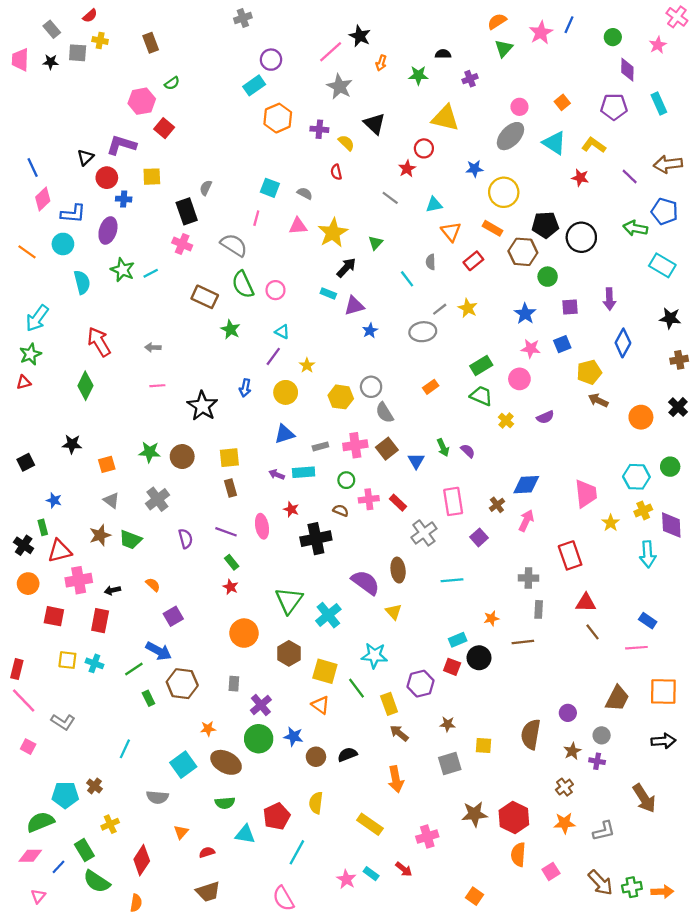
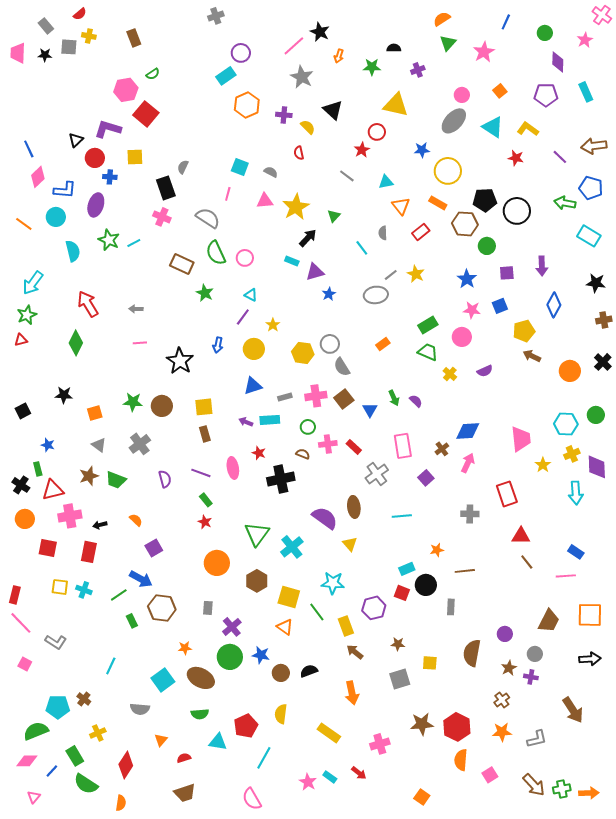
pink star: (541, 33) -> (484, 52), moved
red square: (164, 128) -> (146, 114), size x1.4
gray rectangle: (539, 609) -> (451, 607), moved

